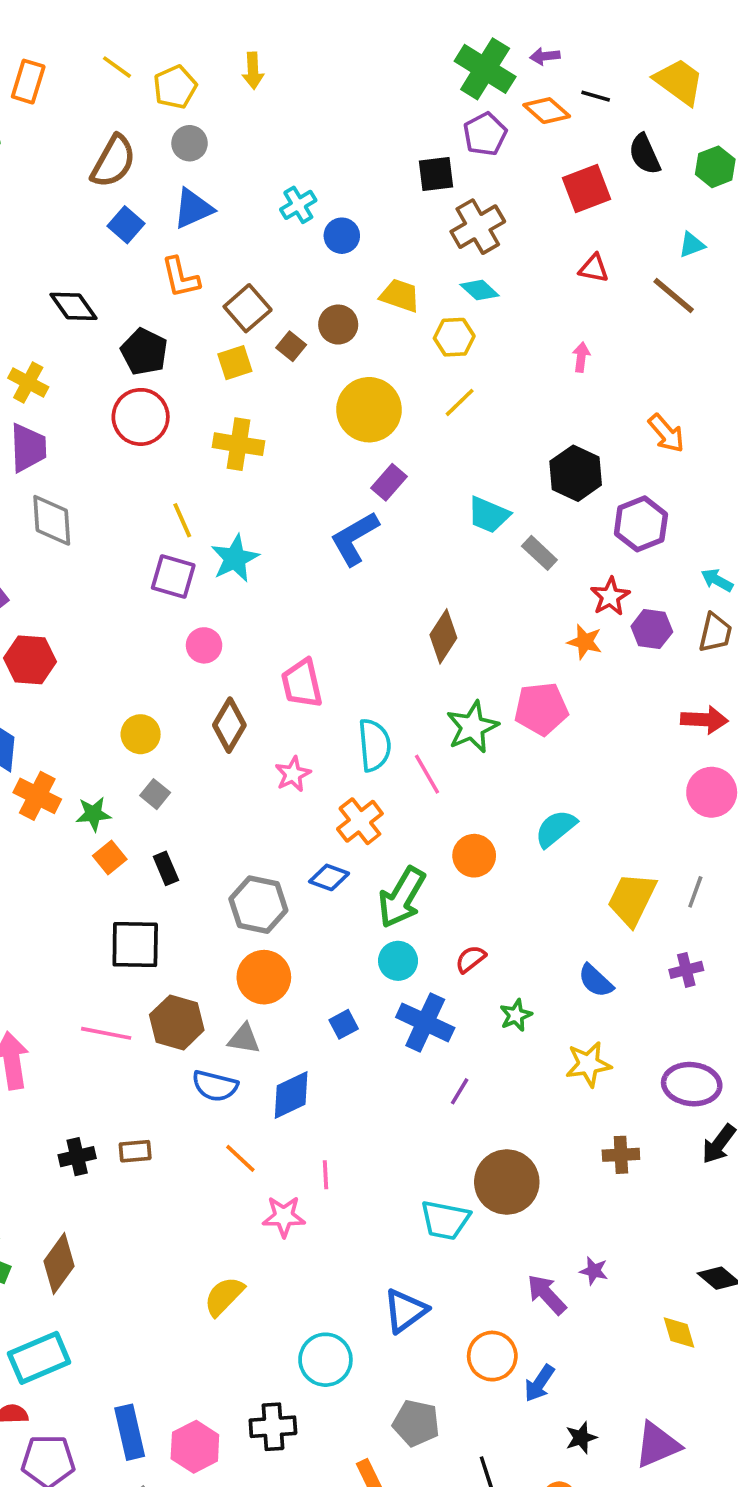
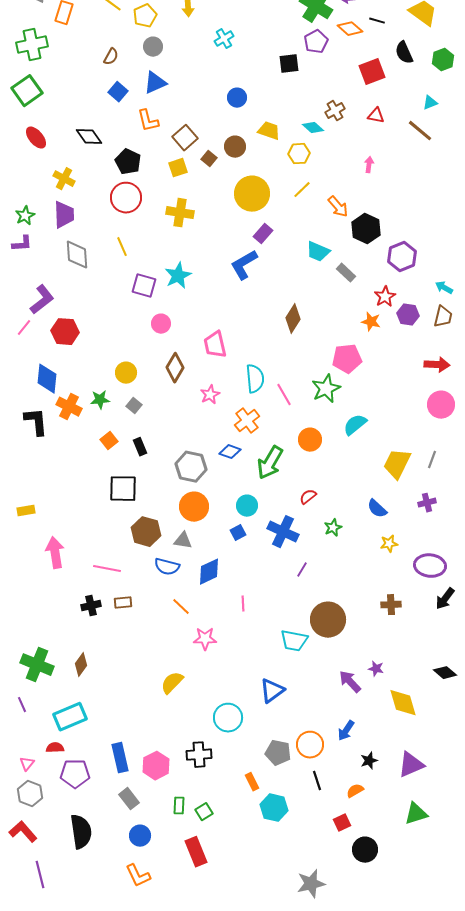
brown semicircle: (113, 161) -> (111, 57), size x0.6
cyan cross: (298, 205) -> (224, 39), moved
brown cross: (478, 227) -> (335, 111), moved, size x0.7
orange arrow: (666, 433) -> (338, 207), moved
yellow line: (182, 520) -> (122, 247), moved
green star: (472, 727) -> (326, 389), moved
green star: (93, 814) -> (100, 400), moved
cyan circle: (398, 961) -> (247, 506), moved
pink line: (106, 1033) -> (107, 569), moved
yellow star: (588, 1064) -> (389, 544), moved, size x0.7
pink line: (325, 1175) -> (243, 604), moved
brown diamond: (59, 1264) -> (81, 665), size x0.7
yellow diamond: (679, 1332) -> (403, 703), moved, size x1.5
orange circle: (492, 1356) -> (310, 745), moved

